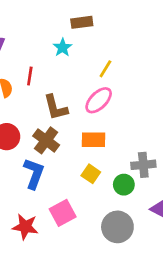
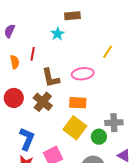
yellow line: (105, 69) -> (108, 52), moved
pink ellipse: (99, 100) -> (83, 74), turned 35
blue L-shape: (34, 173) -> (27, 139), moved
yellow square: (91, 174) -> (75, 128), size x1.6

